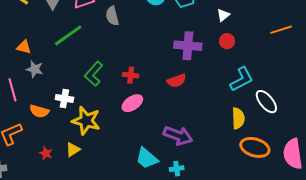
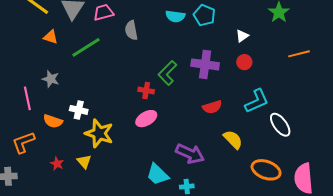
orange triangle: (24, 47) -> (51, 37), moved
green L-shape: (94, 74) -> (167, 73), moved
red semicircle: (177, 81) -> (212, 107), moved
yellow semicircle: (238, 118) -> (233, 140), moved, turned -45
yellow triangle: (73, 150) -> (84, 161), turned -42

